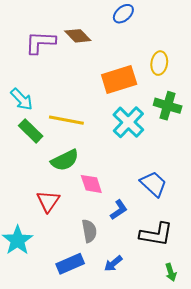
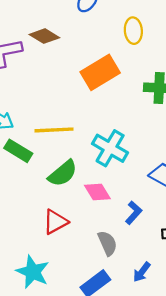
yellow ellipse: (159, 63) -> (133, 31), moved
cyan cross: (128, 122) -> (110, 148), moved
red triangle: (48, 201) -> (55, 222), turned 40

